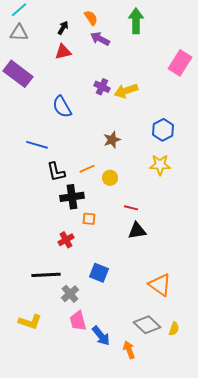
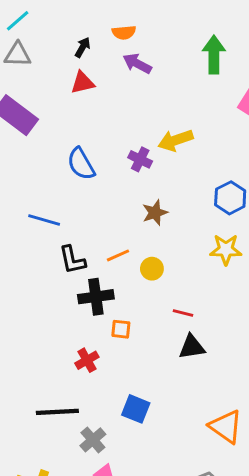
orange semicircle: (91, 18) -> (124, 32), turned 119
green arrow: (136, 21) -> (214, 55), moved
purple cross: (102, 87) -> (140, 159), moved

